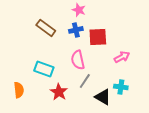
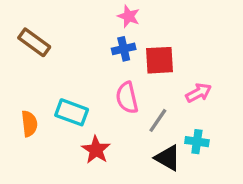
brown rectangle: (46, 28) -> (34, 42), moved
gray line: (85, 81) -> (158, 120), moved
orange semicircle: (19, 90) -> (29, 124), moved

